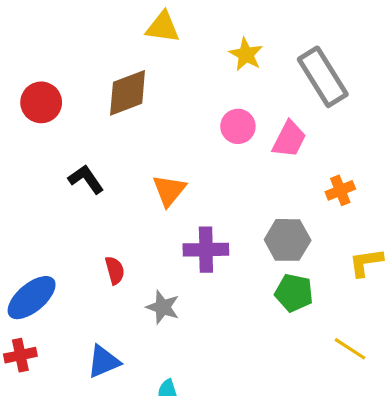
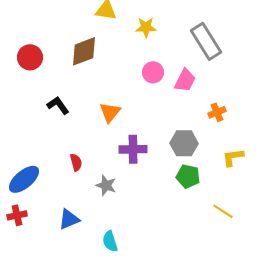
yellow star: (246, 54) -> (146, 27), moved, turned -30

